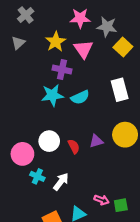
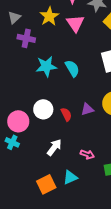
purple cross: (62, 69) -> (26, 38), moved
cyan semicircle: (80, 97) -> (72, 68), turned -96
cyan cross: (37, 176) -> (12, 142), moved
pink arrow: (102, 200) -> (87, 154), moved

